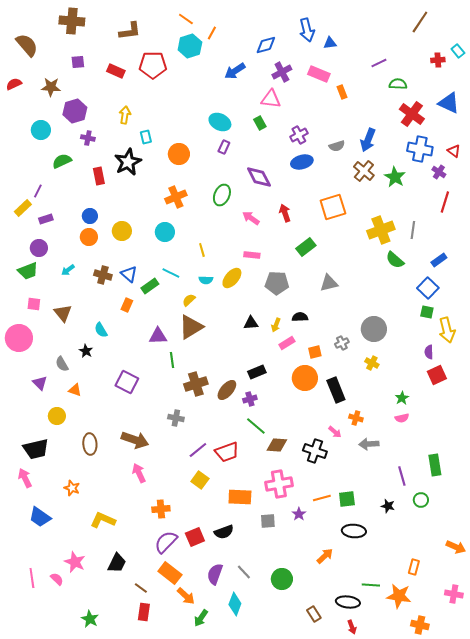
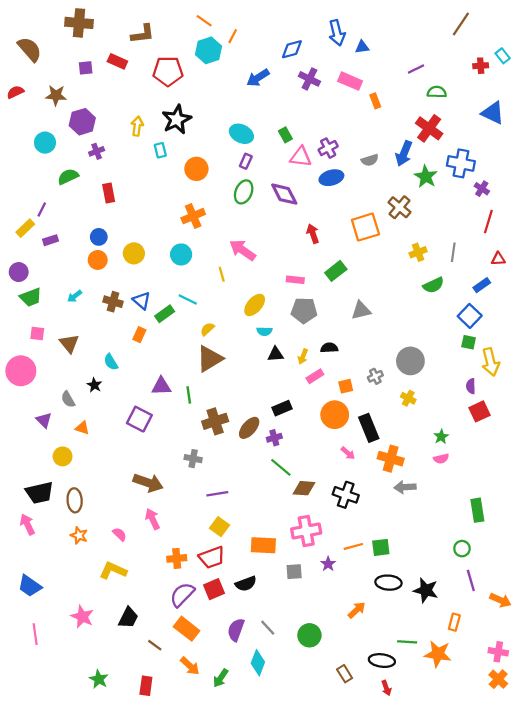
red rectangle: (116, 71) -> (117, 61), moved
purple cross: (282, 72) -> (309, 79), turned -36
pink triangle: (271, 99) -> (301, 157), moved
red cross: (412, 114) -> (429, 128), moved
purple cross: (88, 138) -> (97, 151), turned -32
red triangle: (454, 151) -> (498, 259), moved, turned -40
black star: (128, 162) -> (177, 119), moved
brown cross: (364, 171) -> (399, 207), moved
green star: (395, 177) -> (426, 177), moved
green ellipse: (222, 195) -> (244, 192), moved
pink arrow: (251, 218) -> (243, 250), moved, size x1.4
yellow cross: (381, 230) -> (418, 252), size x0.6
purple circle: (39, 248) -> (19, 272), moved
pink rectangle: (252, 255) -> (295, 280), moved
green semicircle: (395, 260) -> (433, 285), turned -66
cyan semicircle: (206, 280) -> (264, 331), moved
purple triangle: (158, 336) -> (161, 386), moved
orange cross: (356, 418) -> (391, 459), size x1.6
pink arrow: (335, 432) -> (348, 453), moved
brown ellipse: (90, 444) -> (75, 500), moved
purple line: (198, 450) -> (217, 494), turned 30
red trapezoid: (227, 452) -> (212, 557), moved
purple line: (402, 476) -> (471, 580), moved
black star: (388, 506) -> (426, 590), moved, size x1.6
blue trapezoid: (40, 517) -> (30, 586), moved
pink semicircle: (57, 579) -> (120, 534), moved
orange arrow: (186, 596) -> (190, 666), moved
red rectangle: (144, 612) -> (146, 686), moved
orange cross: (420, 625) -> (498, 679), moved, turned 30

